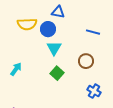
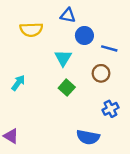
blue circle: (48, 29) -> (84, 35), moved
blue line: (93, 32) -> (109, 48), moved
blue cross: (94, 91) -> (110, 109), turned 32

